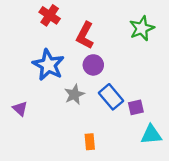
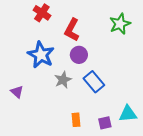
purple square: (136, 107) -> (105, 123), moved

